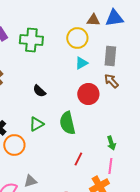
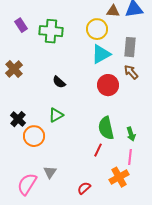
cyan triangle: (81, 63) -> (101, 54), size x1.5
green semicircle: (67, 123) -> (106, 128), moved
gray triangle: (30, 181) -> (50, 172), turned -40

